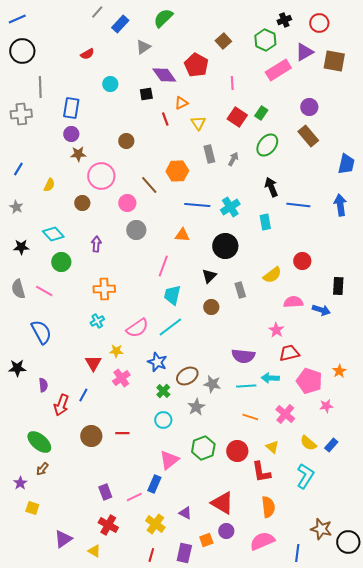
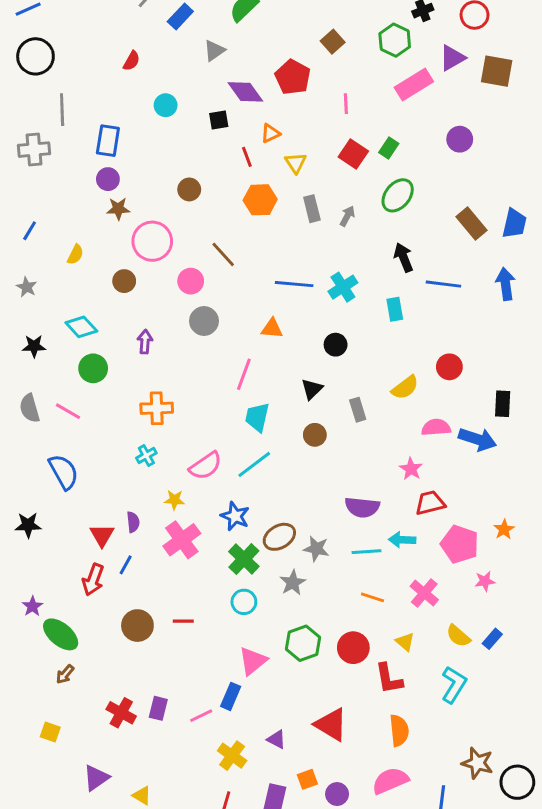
red semicircle: (87, 54) -> (132, 61), turned -32
brown rectangle: (308, 136) -> (472, 223), moved
orange hexagon: (177, 171) -> (260, 200), moved
black circle: (225, 246) -> (336, 345), size x0.6
blue arrow: (321, 310) -> (477, 439), size x1.4
red triangle: (93, 363) -> (102, 535), moved
pink cross: (121, 378) -> (182, 540), size x1.4
purple semicircle: (43, 385) -> (133, 522), moved
green cross: (163, 391) -> (244, 559), size x1.5
purple star: (20, 483) -> (33, 606), moved
purple rectangle: (105, 492) -> (158, 708), turned 35
red cross: (108, 525) -> (121, 713), moved
purple circle: (226, 531) -> (337, 794), moved

